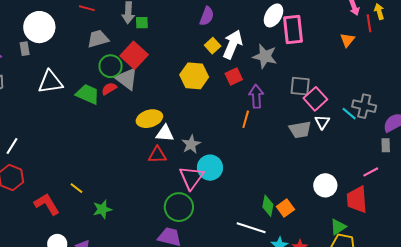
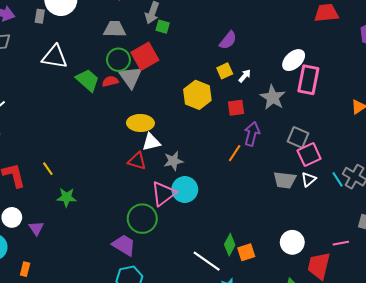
white arrow: (233, 44) -> (245, 76), size x0.5
white triangle: (165, 133) -> (151, 142), turned -36

